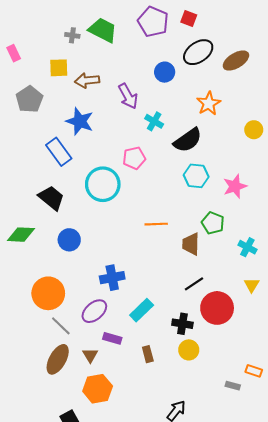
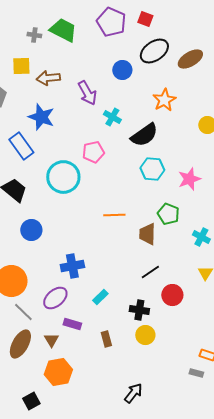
red circle: (217, 308) -> (172, 295), size x0.7
cyan rectangle: (142, 310) -> (100, 297), size x0.7
gray rectangle: (233, 386) -> (196, 373), moved

